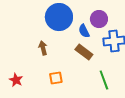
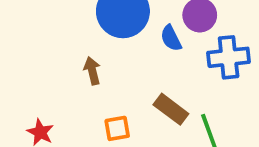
brown rectangle: (84, 52) -> (171, 109), moved

